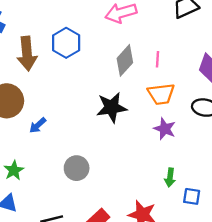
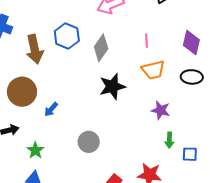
gray diamond: (125, 60) -> (101, 48), moved
purple star: (165, 129) -> (161, 110), moved

